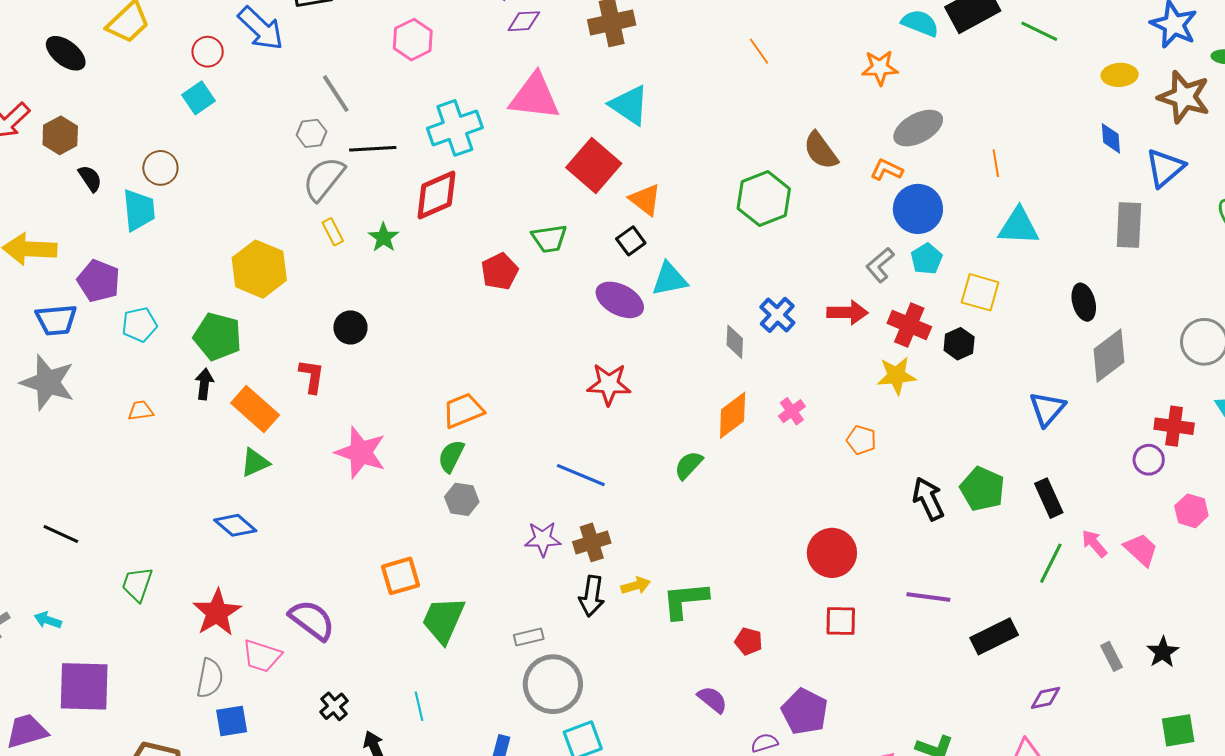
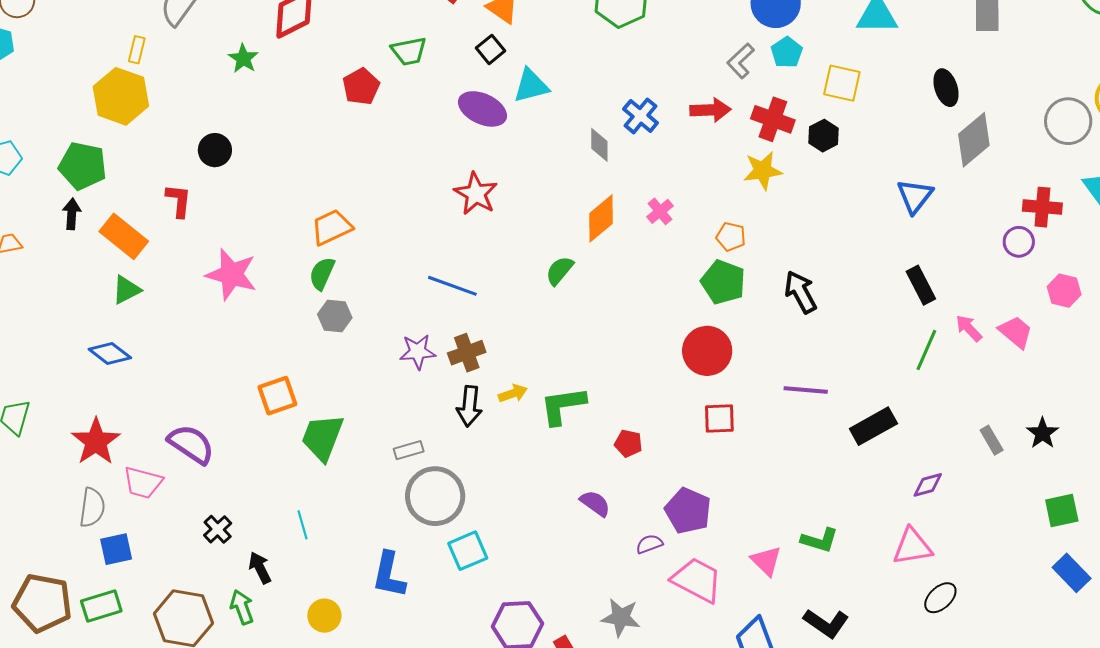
yellow rectangle: (333, 232) -> (137, 50), moved, turned 44
red star: (609, 384) -> (476, 194), turned 30
green pentagon: (982, 489) -> (723, 282), moved

